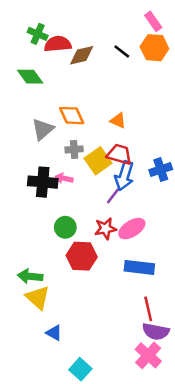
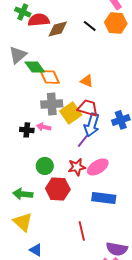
green diamond: (30, 77) -> (35, 67), moved
gray triangle: (43, 129) -> (18, 55), moved
gray cross: (74, 149) -> (52, 104), size x1.5
black cross: (43, 182) -> (27, 130), size x0.6
green arrow: (30, 276) -> (23, 194), moved
red line: (148, 309) -> (82, 231), moved

